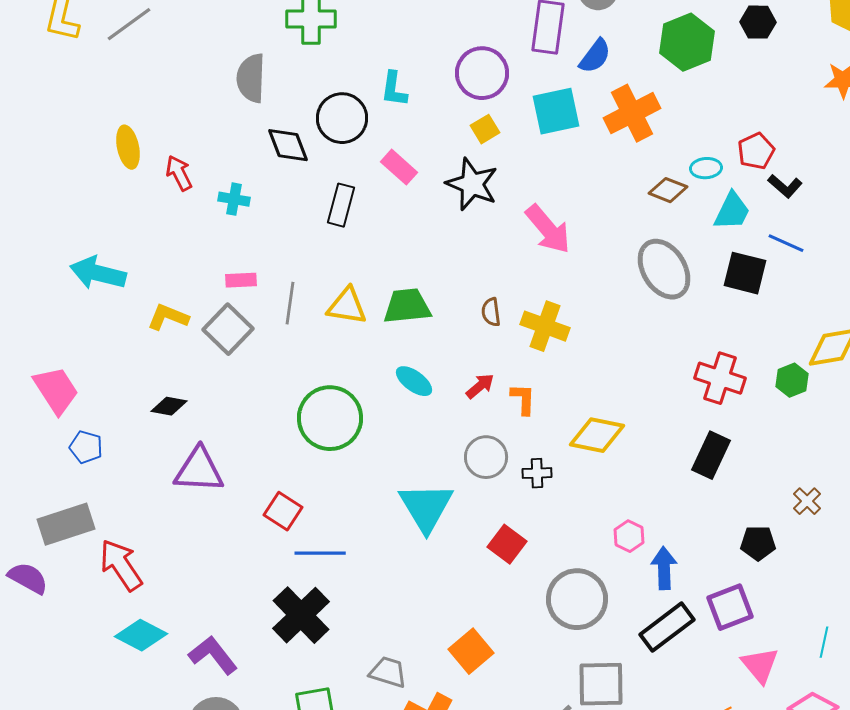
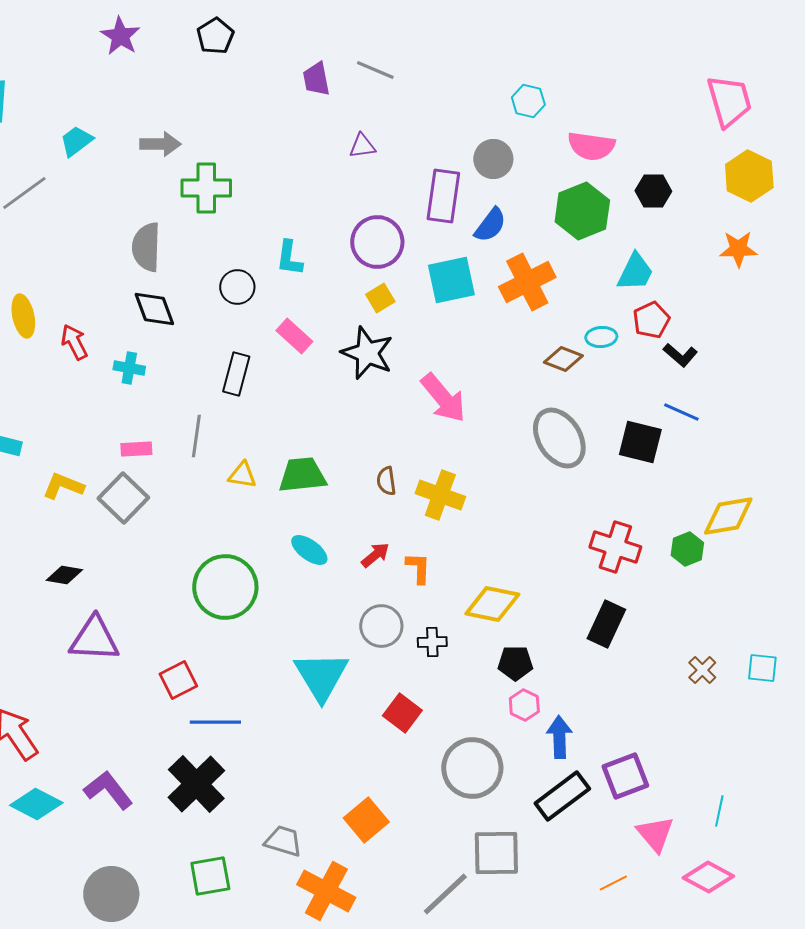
black circle: (342, 118) -> (237, 287), size x0.7
black diamond: (288, 145) -> (154, 309), moved
cyan trapezoid: (732, 211) -> (635, 272), moved
gray line: (290, 303) -> (196, 436), moved
yellow triangle: (347, 306) -> (242, 475), size x0.7
red square: (283, 511) -> (178, 680), turned 30
black pentagon: (758, 543) -> (515, 663), moved
purple L-shape: (213, 655) -> (108, 790), moved

